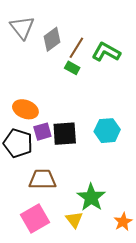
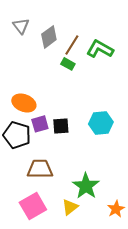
gray triangle: (22, 28) -> (21, 26), size x0.7
black square: (65, 134) -> (61, 126), size x0.7
yellow triangle: (74, 220) -> (70, 207), turned 30

